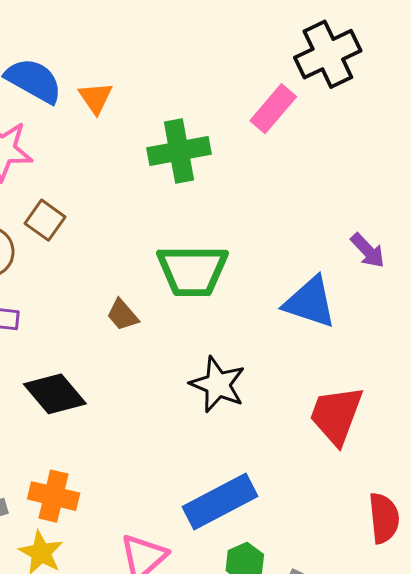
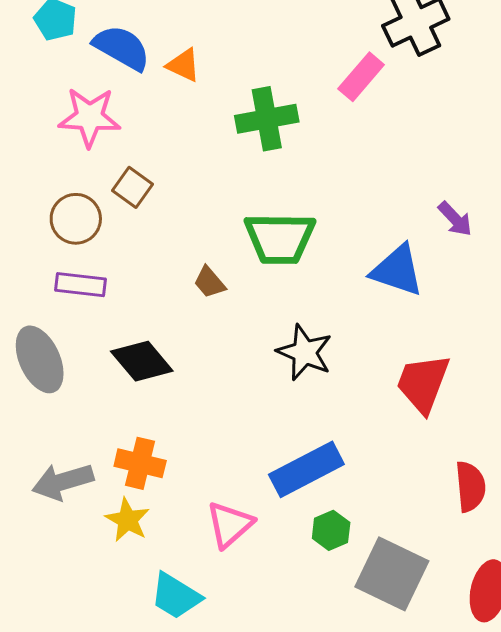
orange triangle: (96, 98) -> (183, 65), turned -30

